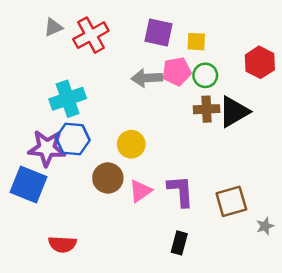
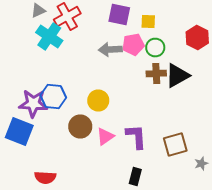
cyan cross: (68, 99) -> (49, 36), moved, turned -36

